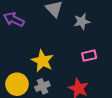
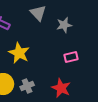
yellow star: (42, 61) -> (19, 53), moved

